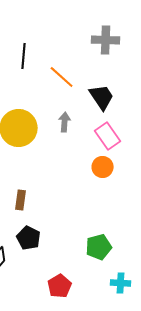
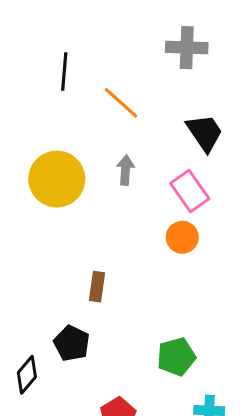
black trapezoid: (102, 97) -> (205, 133), moved
brown rectangle: (21, 200) -> (97, 287), moved

